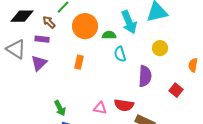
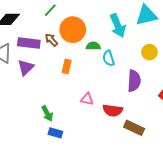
brown arrow: (49, 22) -> (51, 40), moved
green semicircle: (109, 35) -> (93, 46), moved
purple rectangle: (42, 39) -> (29, 43), size x1.5
pink triangle: (100, 108) -> (87, 99), moved

